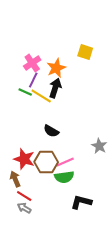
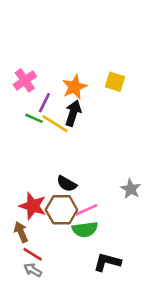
yellow square: (85, 52) -> (115, 82), moved
pink cross: (32, 63) -> (25, 80), moved
black semicircle: (51, 131) -> (67, 184), moved

